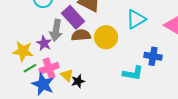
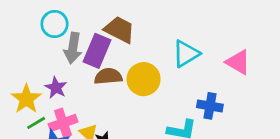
purple rectangle: (73, 17) -> (97, 51), turned 65
gray arrow: (56, 30) -> (73, 48), moved
yellow star: (23, 51) -> (26, 99), turned 30

